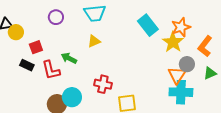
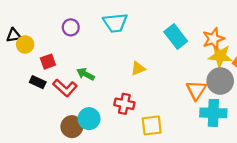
yellow triangle: (94, 41) -> (138, 68), moved
yellow star: (173, 42) -> (220, 56), moved, turned -30
gray circle: (187, 64) -> (220, 81), size x1.5
red L-shape: (51, 70) -> (65, 88), turned -35
orange triangle: (177, 75) -> (196, 90), moved

